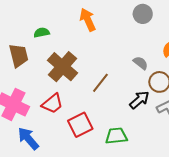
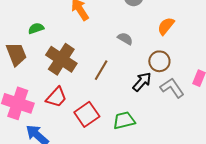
gray semicircle: (141, 63) -> (125, 39), moved

